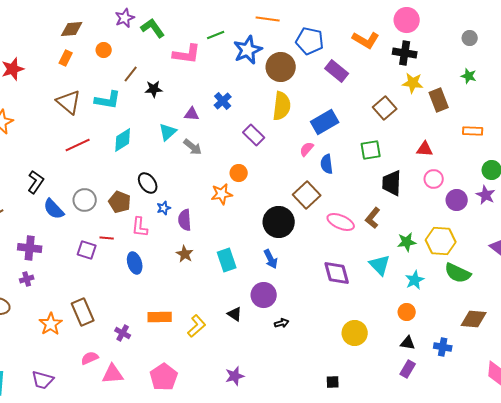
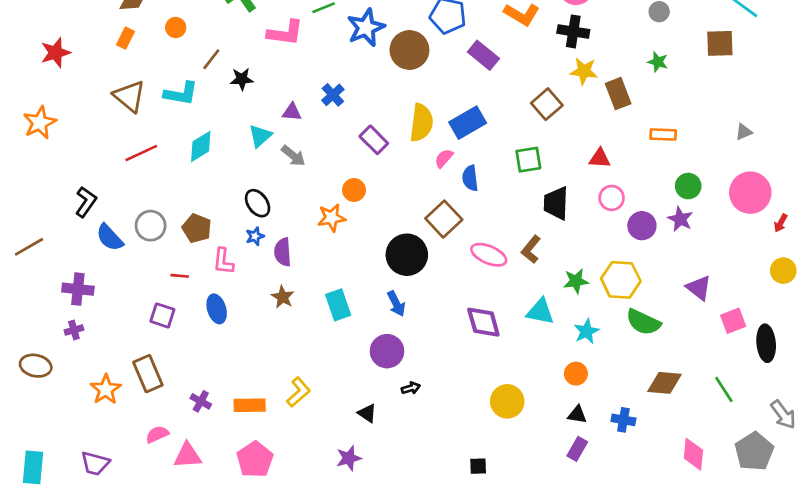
yellow semicircle: (282, 106) -> (421, 123), moved
black ellipse: (148, 183) -> (258, 203), moved
purple square: (87, 250) -> (162, 315), moved
cyan triangle: (380, 265) -> (540, 312), turned -35
black triangle: (235, 314) -> (367, 413), moved
orange rectangle: (160, 317) -> (250, 405), moved

